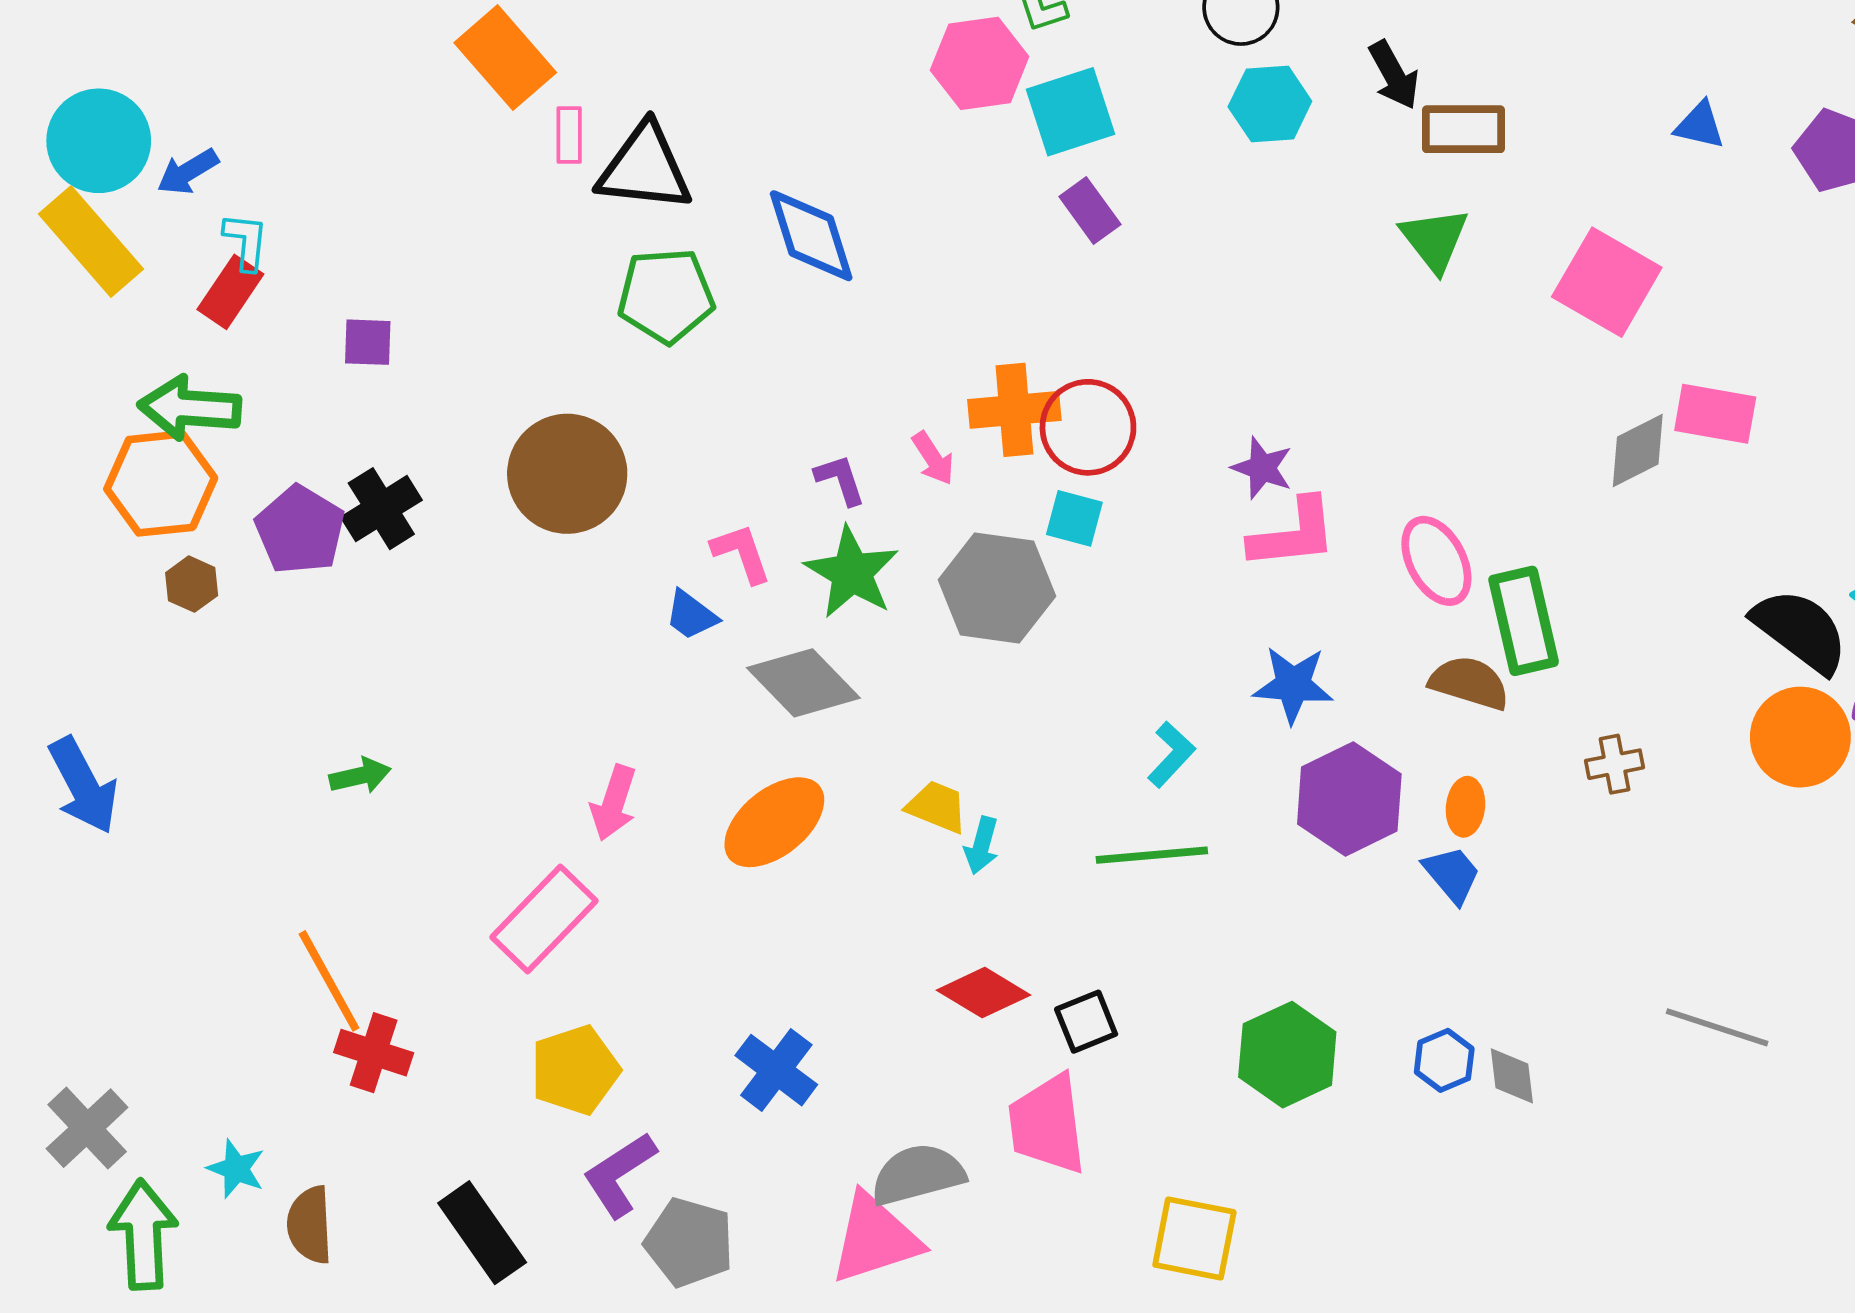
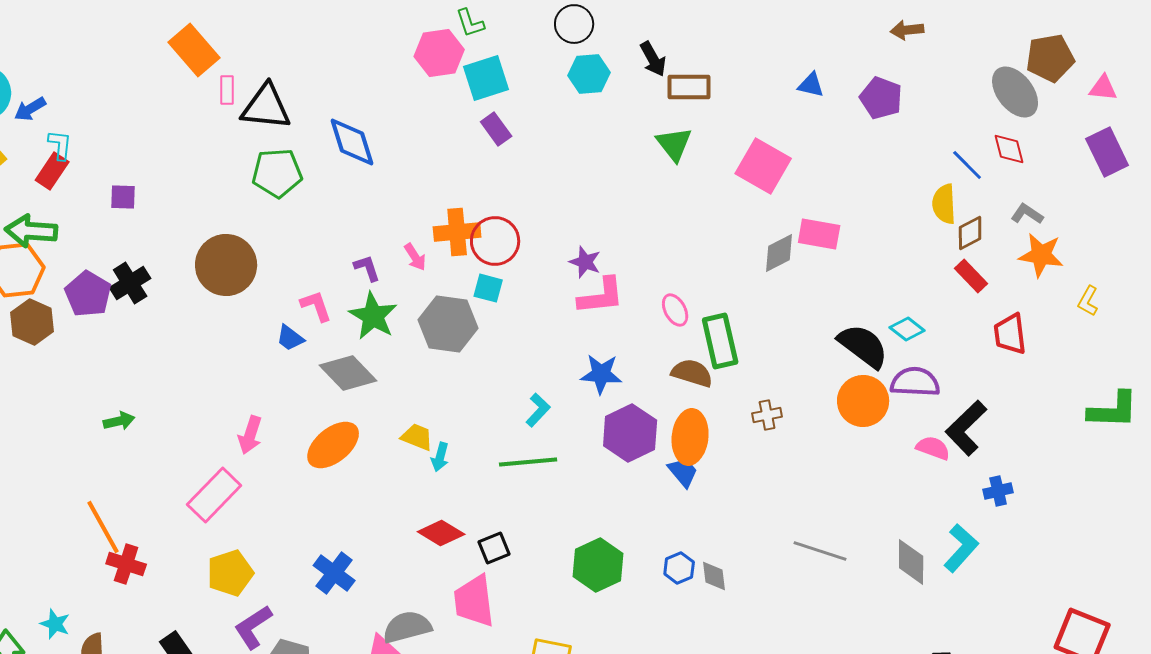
pink ellipse: (1436, 561) -> (675, 310), size x0.7
brown hexagon: (192, 584) -> (32, 322), size x1.6
orange ellipse: (1465, 807) -> (690, 437), size x1.8

